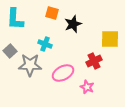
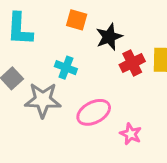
red cross: (94, 61) -> (132, 63), moved

